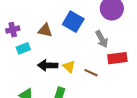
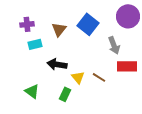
brown triangle: (45, 30) -> (59, 29), turned 49
yellow triangle: (69, 67) -> (78, 77), moved

